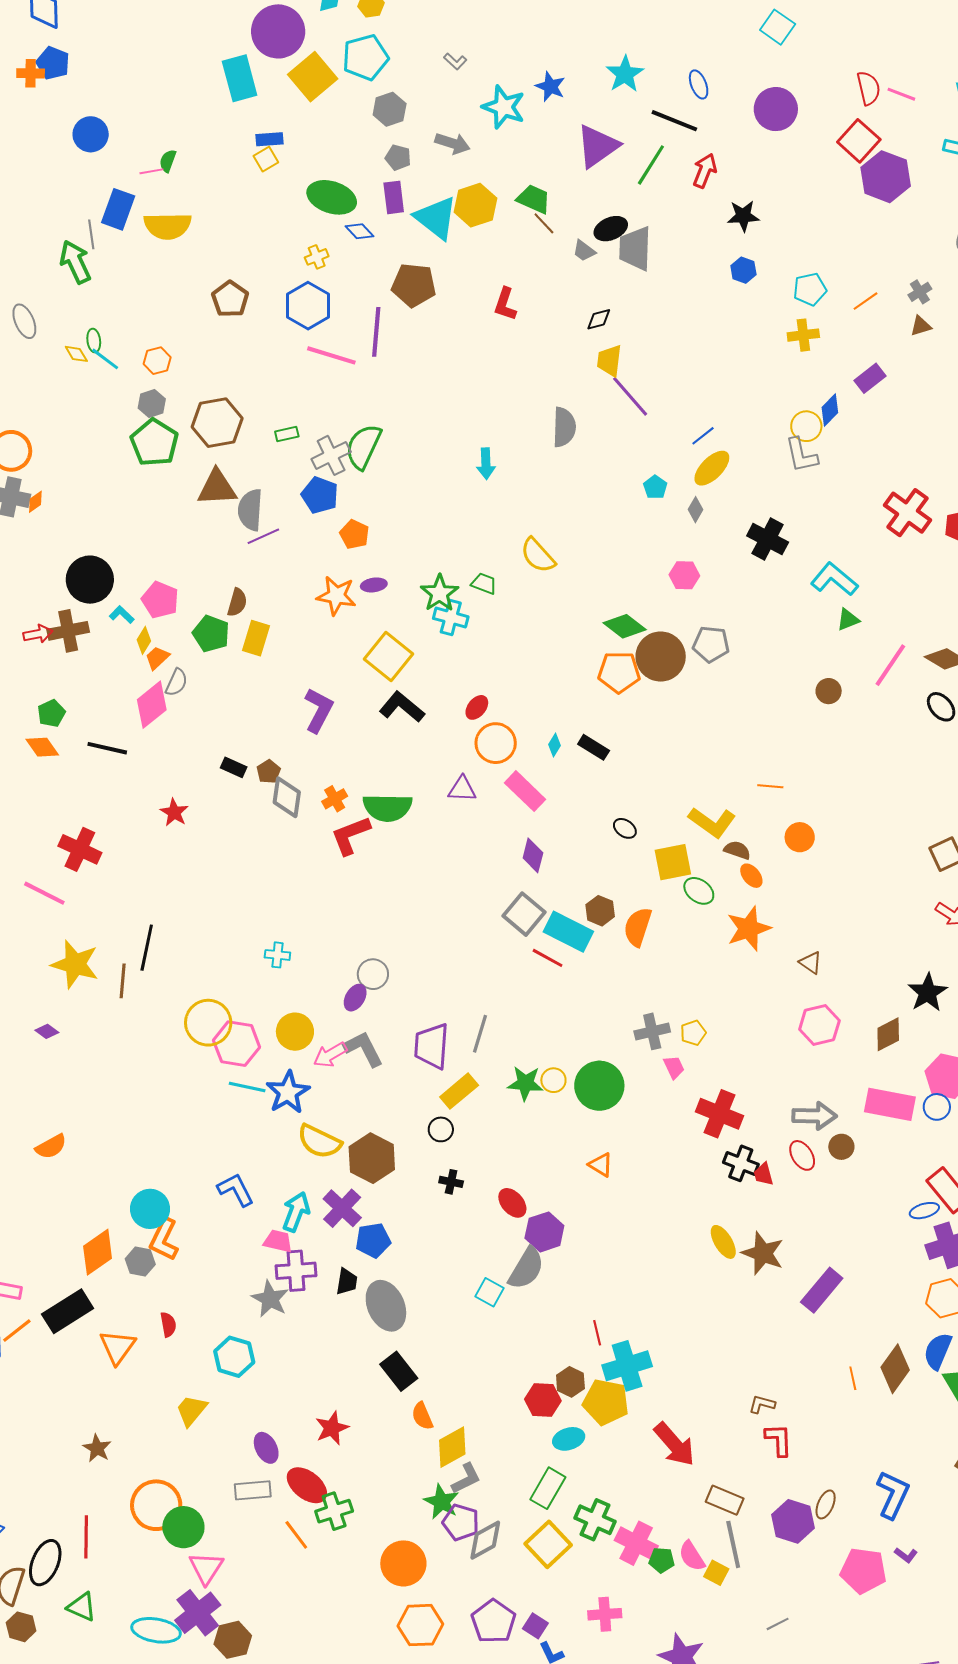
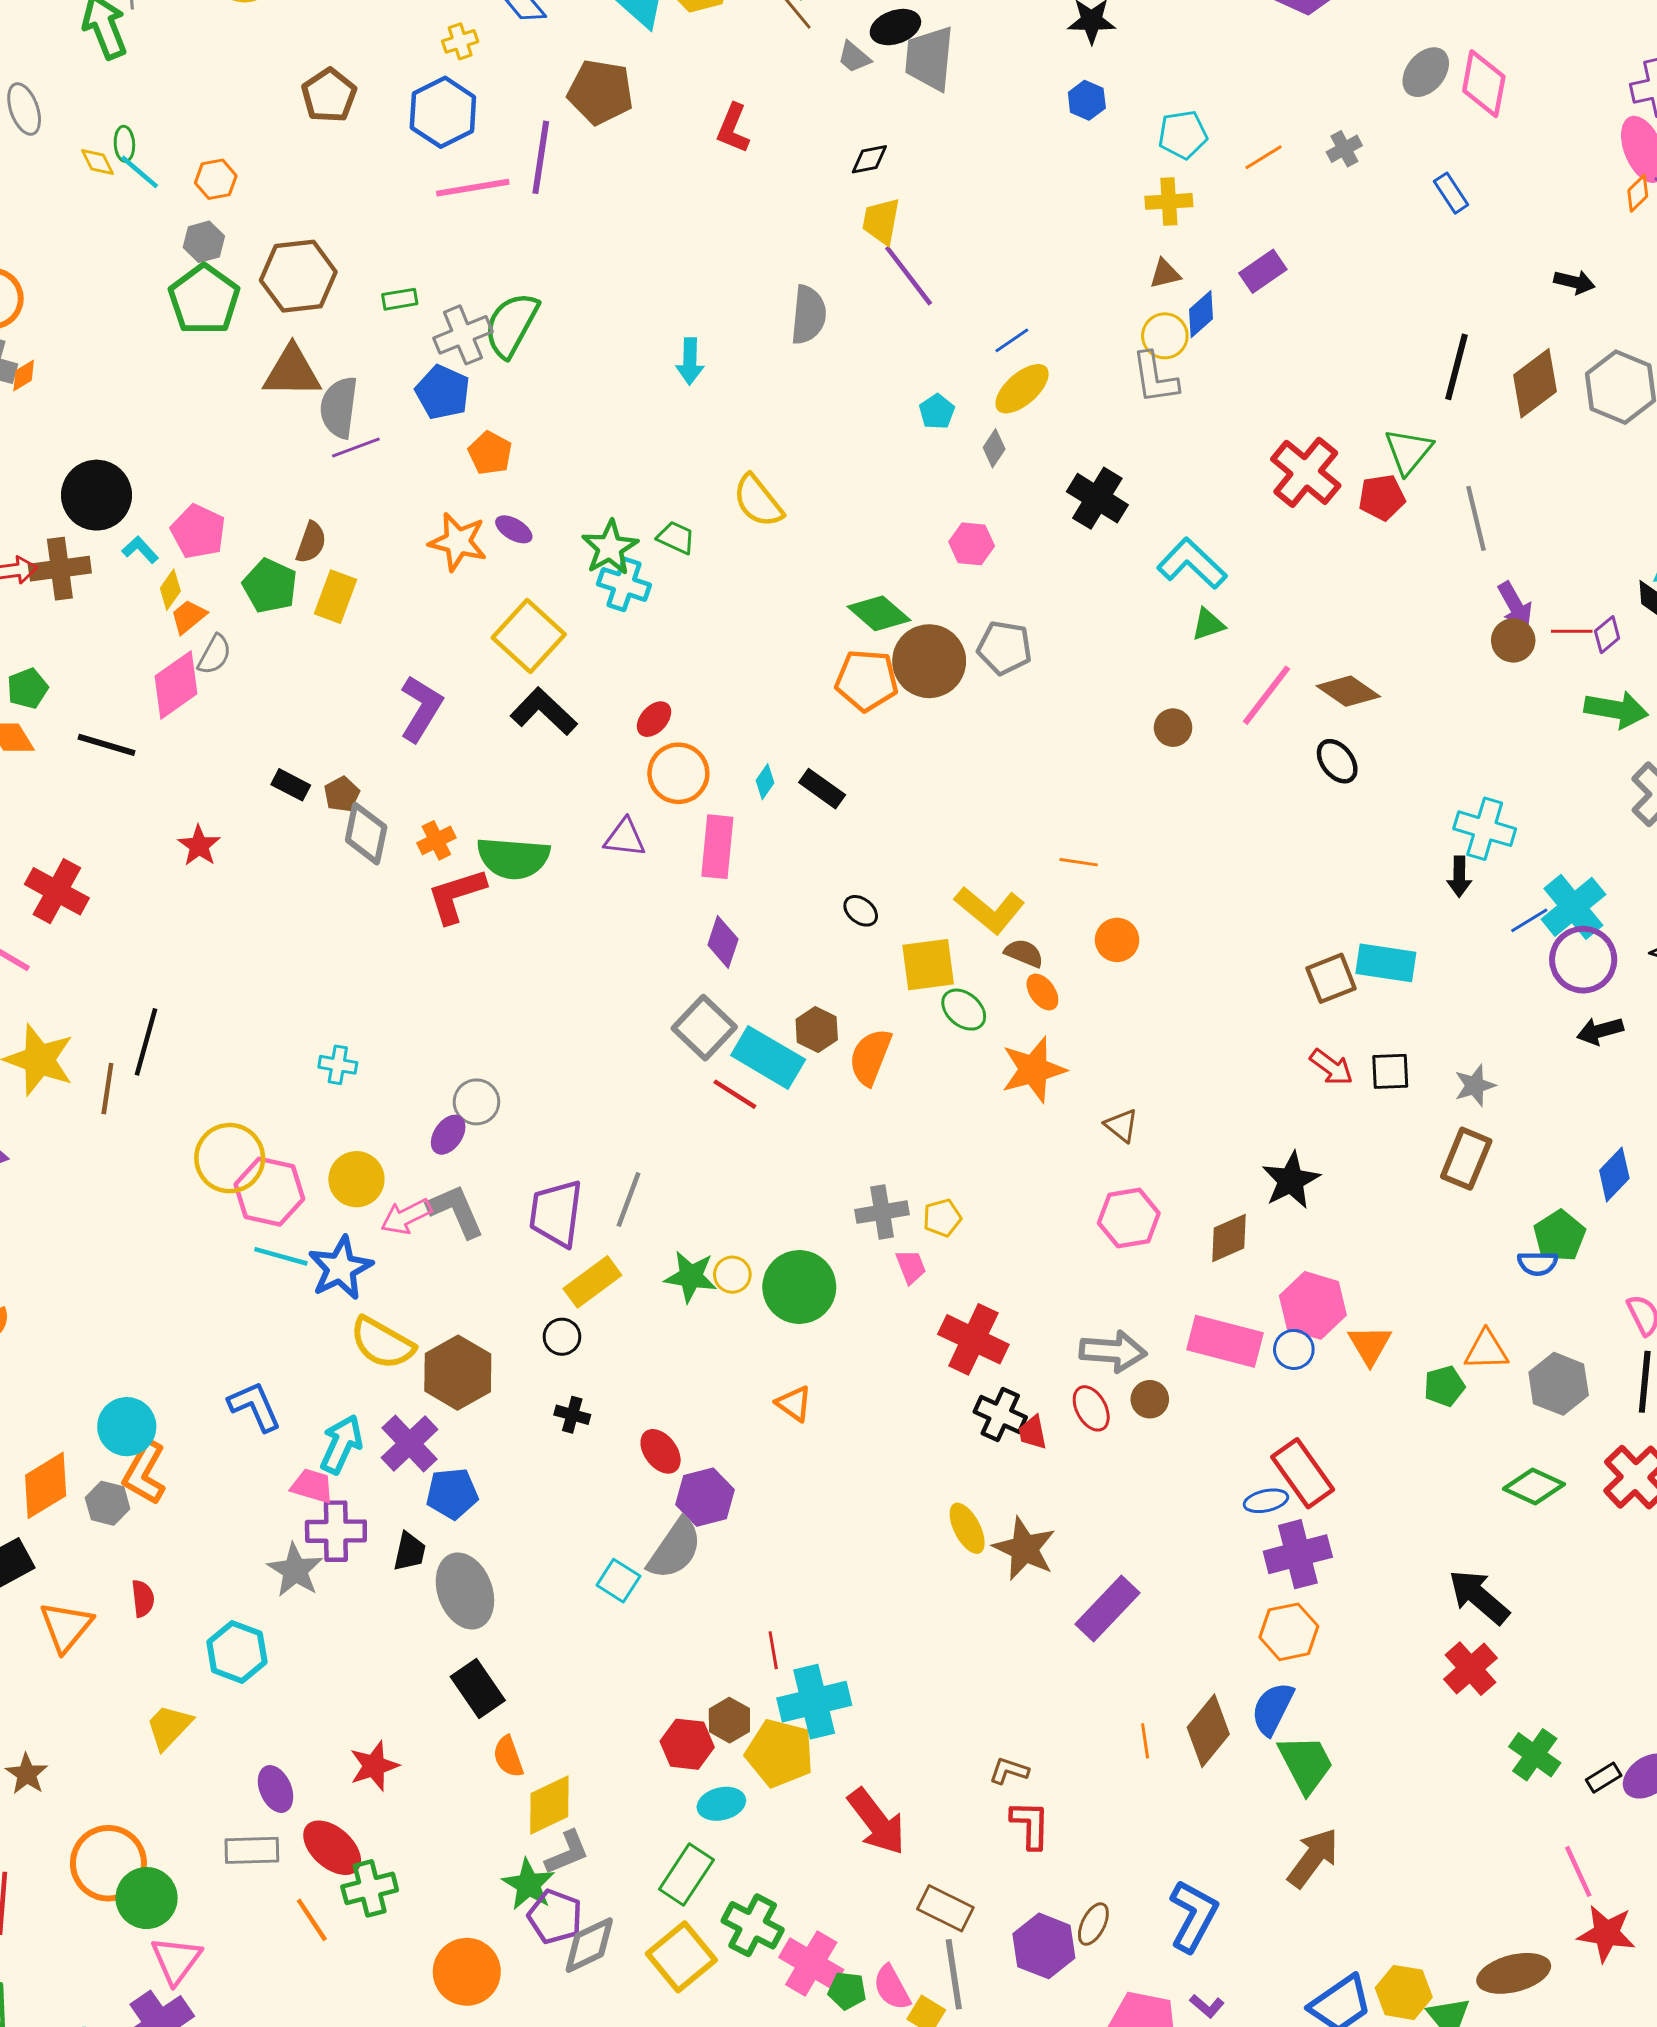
brown triangle: (921, 326) -> (1165, 274), moved
pink line: (331, 355) -> (473, 188), turned -30
purple ellipse: (374, 585) -> (514, 529), turned 35
pink rectangle: (525, 791) -> (717, 847), turned 48

